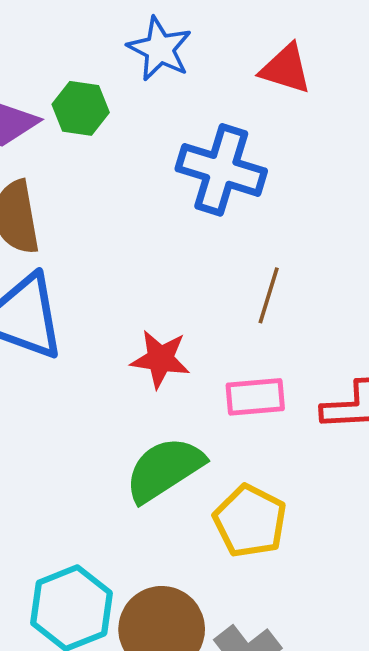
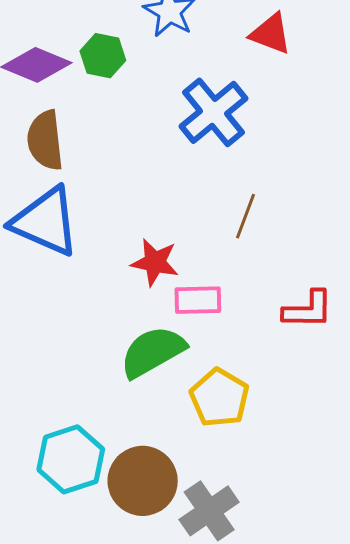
blue cross: (221, 170) -> (214, 112), turned 30
pink rectangle: (255, 397) -> (198, 300), moved

